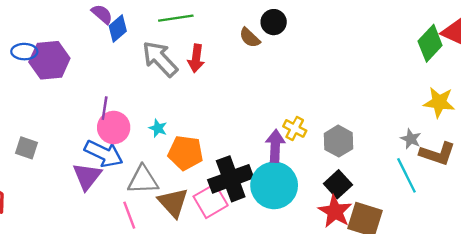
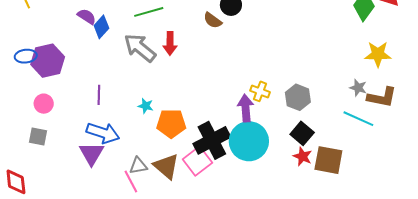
pink circle: (114, 128) -> (44, 104), moved, size x0.7
cyan line: (406, 175) -> (358, 119), turned -32
gray triangle: (143, 180) -> (138, 166), moved, size x0.7
red star: (335, 211) -> (303, 156), size x0.7

